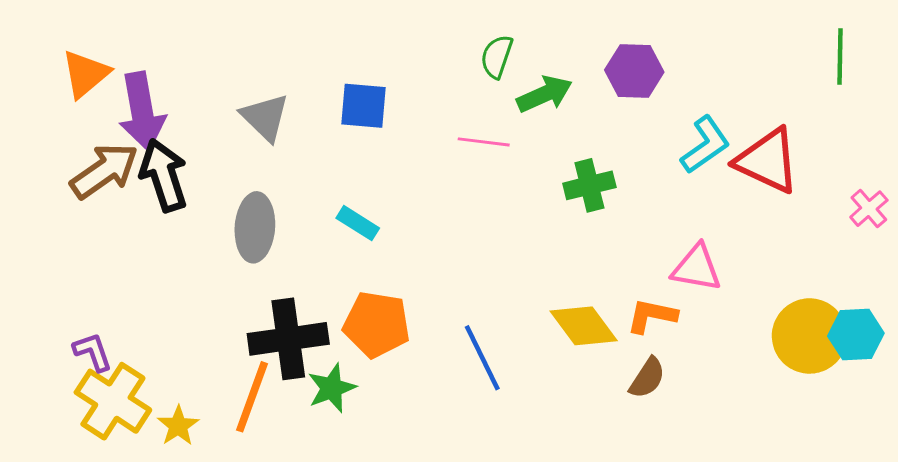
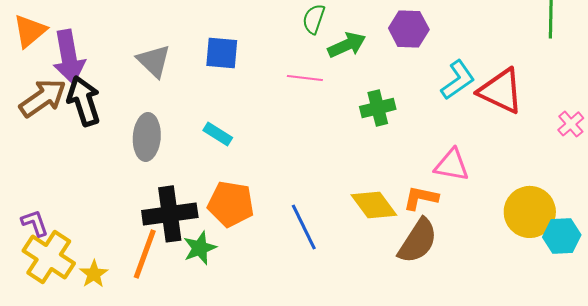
cyan hexagon: (856, 335) -> (562, 236), moved
brown semicircle: (647, 378) -> (418, 241), size x1.6

